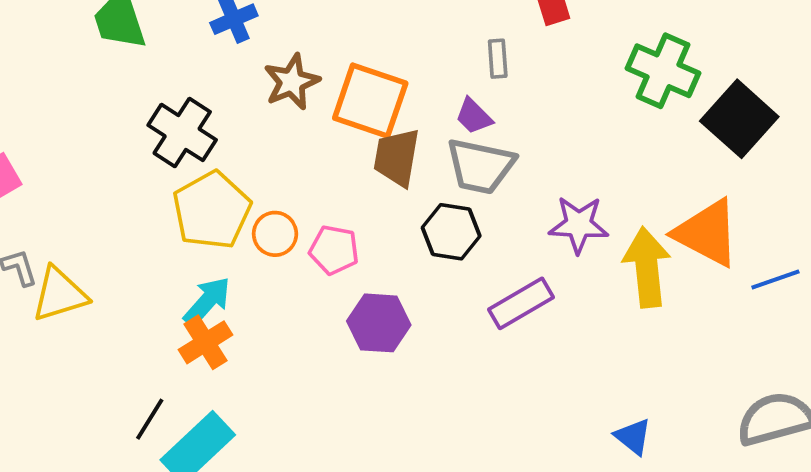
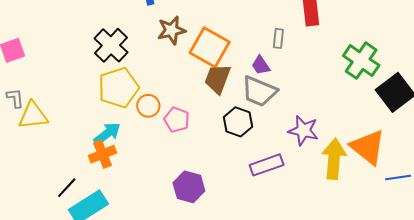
purple hexagon: (379, 323) -> (189, 187), moved

